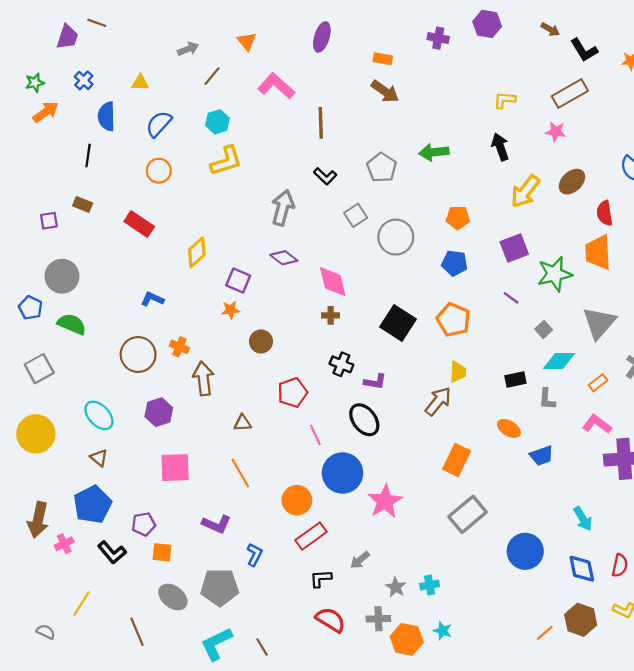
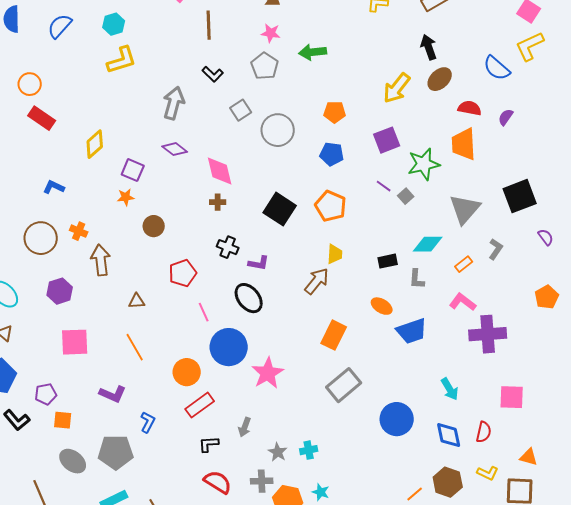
pink star: (556, 132) -> (271, 33), moved
black arrow: (500, 147) -> (429, 47), moved
orange circle: (159, 171) -> (30, 84), moved
red semicircle: (605, 213) -> (470, 108), turned 110
gray square: (544, 329) -> (406, 196), moved
blue trapezoid: (542, 456) -> (412, 331), size x1.4
gray arrow: (360, 560) -> (245, 427), turned -30

